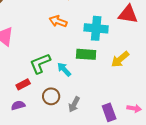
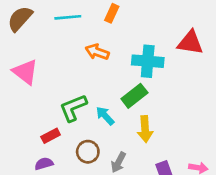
green rectangle: (86, 54) -> (134, 96), turned -42
yellow arrow: (120, 59) -> (145, 129), moved, turned -54

